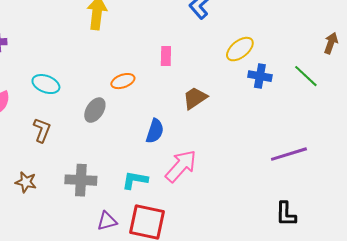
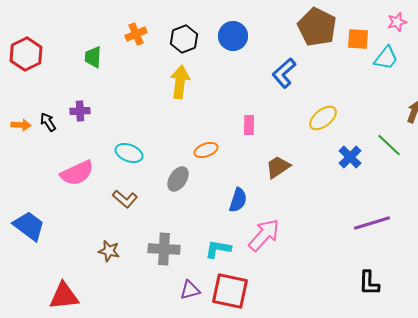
blue cross: (260, 76) -> (350, 157), moved, turned 35
brown L-shape: (42, 130) -> (125, 199), turned 110

